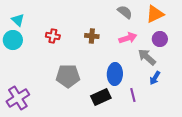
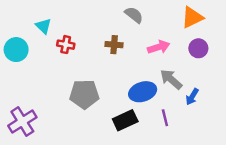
gray semicircle: (125, 12) -> (134, 15), moved
cyan triangle: (18, 20) -> (43, 26), moved
gray arrow: (147, 57) -> (171, 79), moved
blue ellipse: (115, 74) -> (143, 92), turned 70

